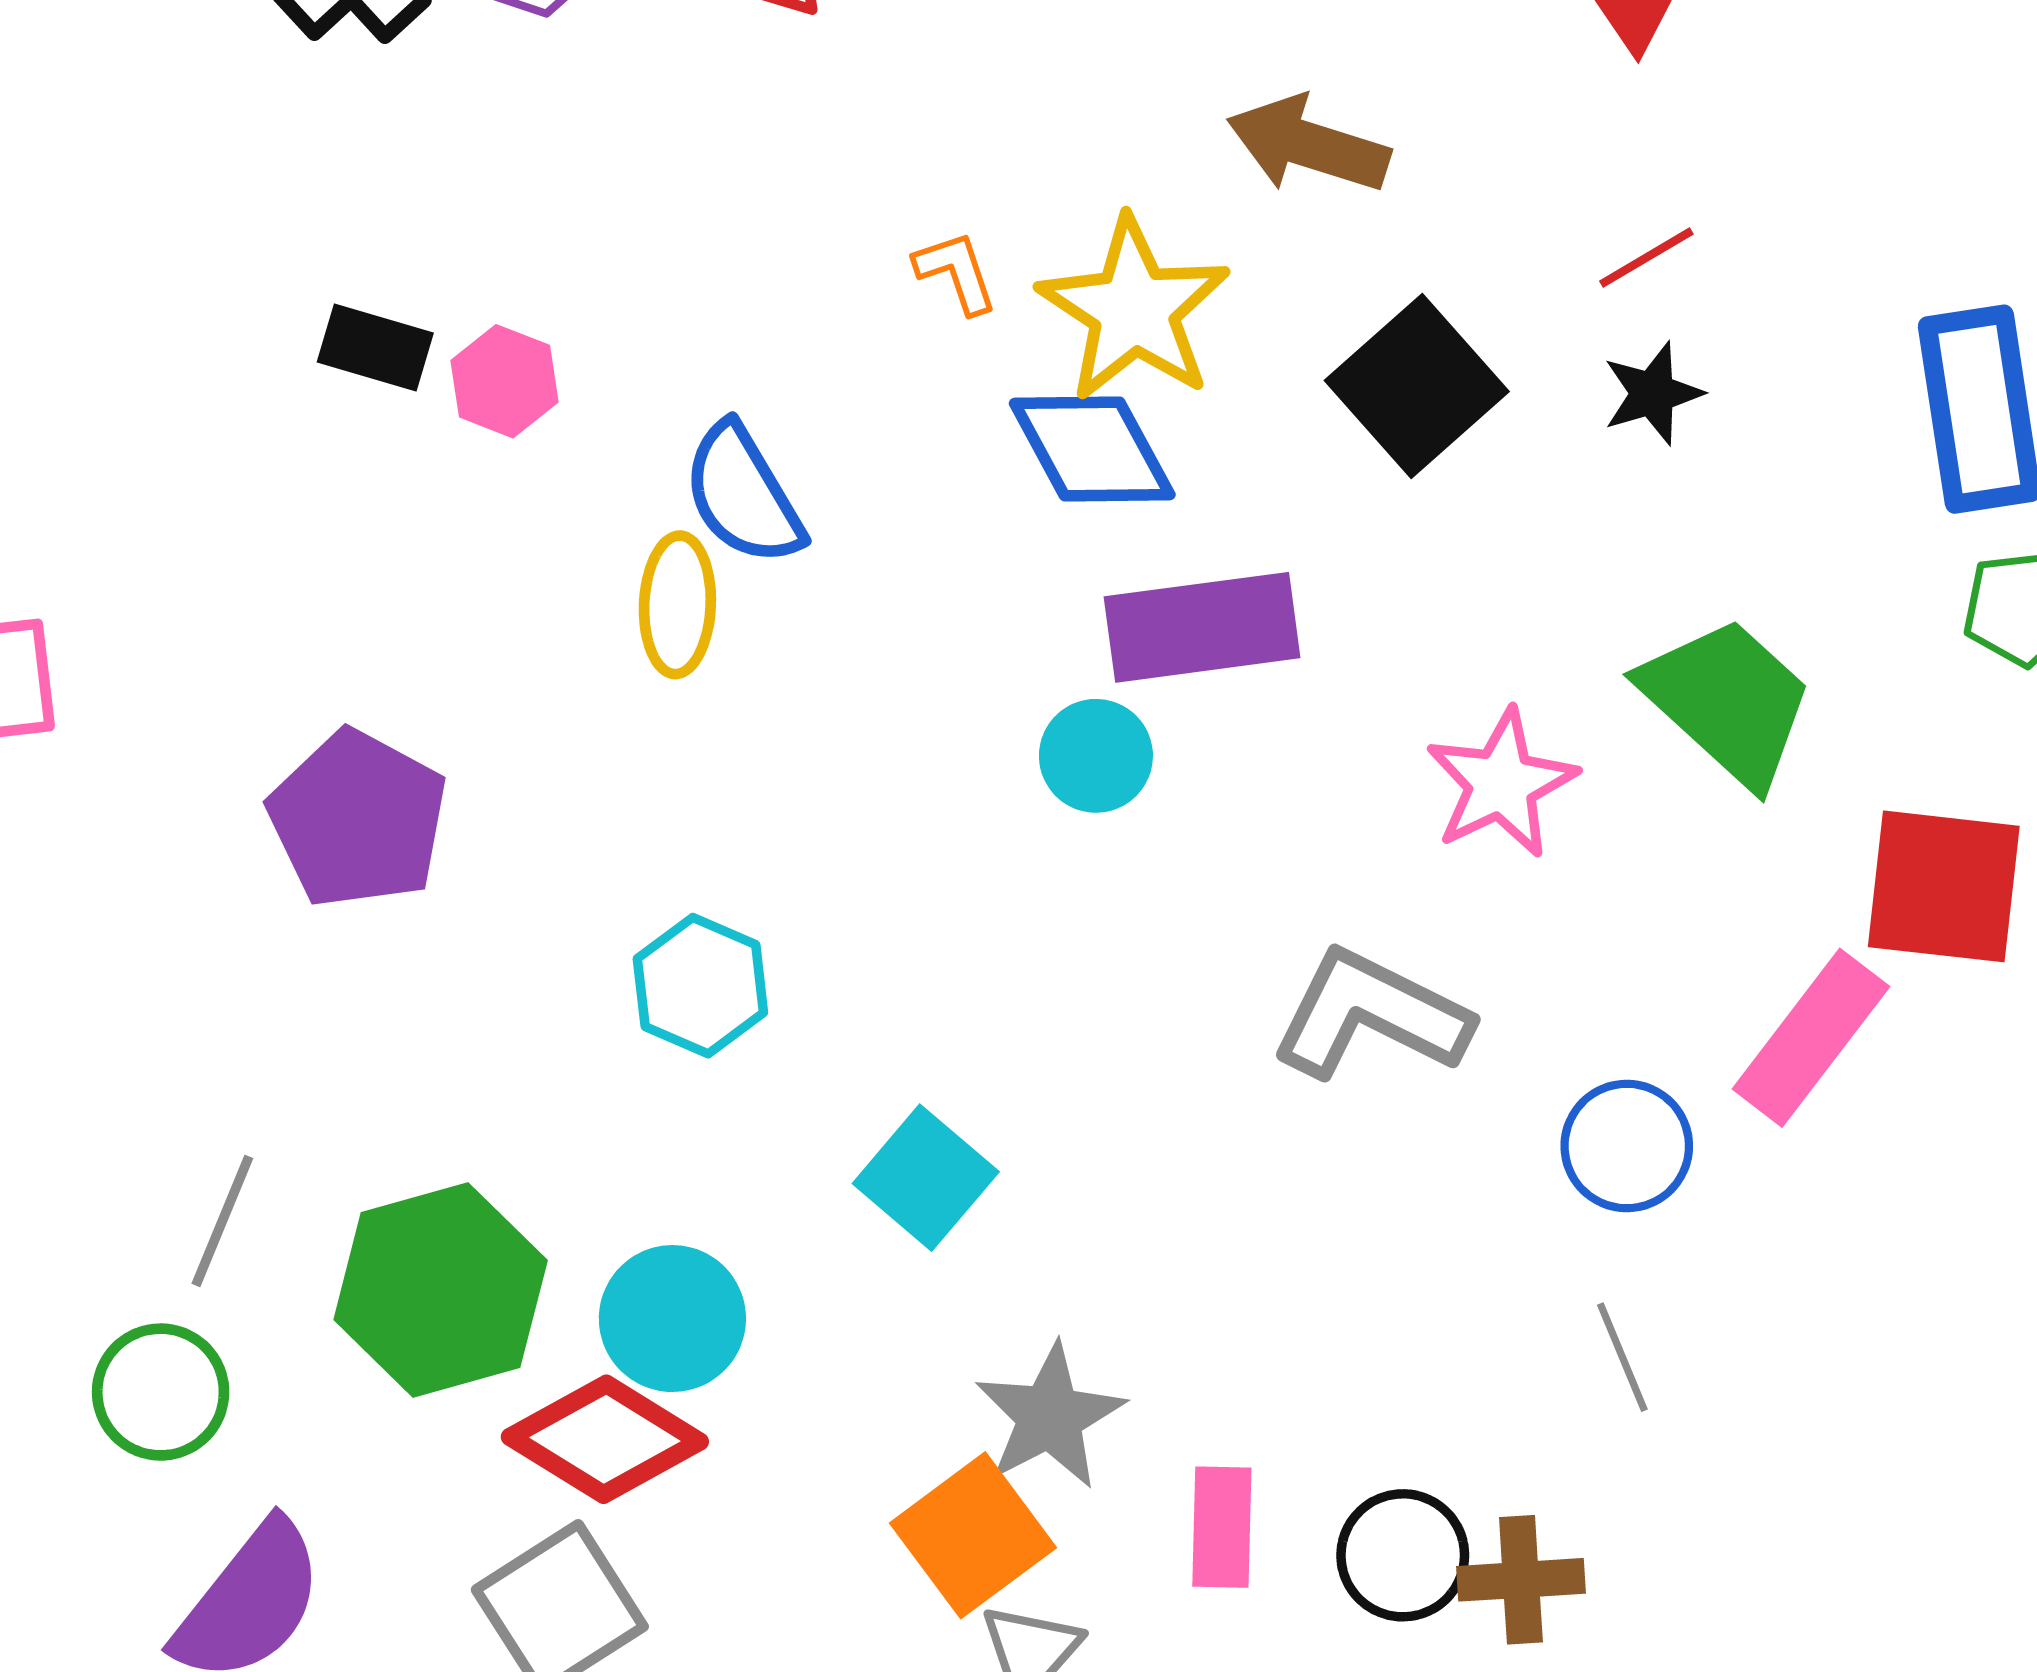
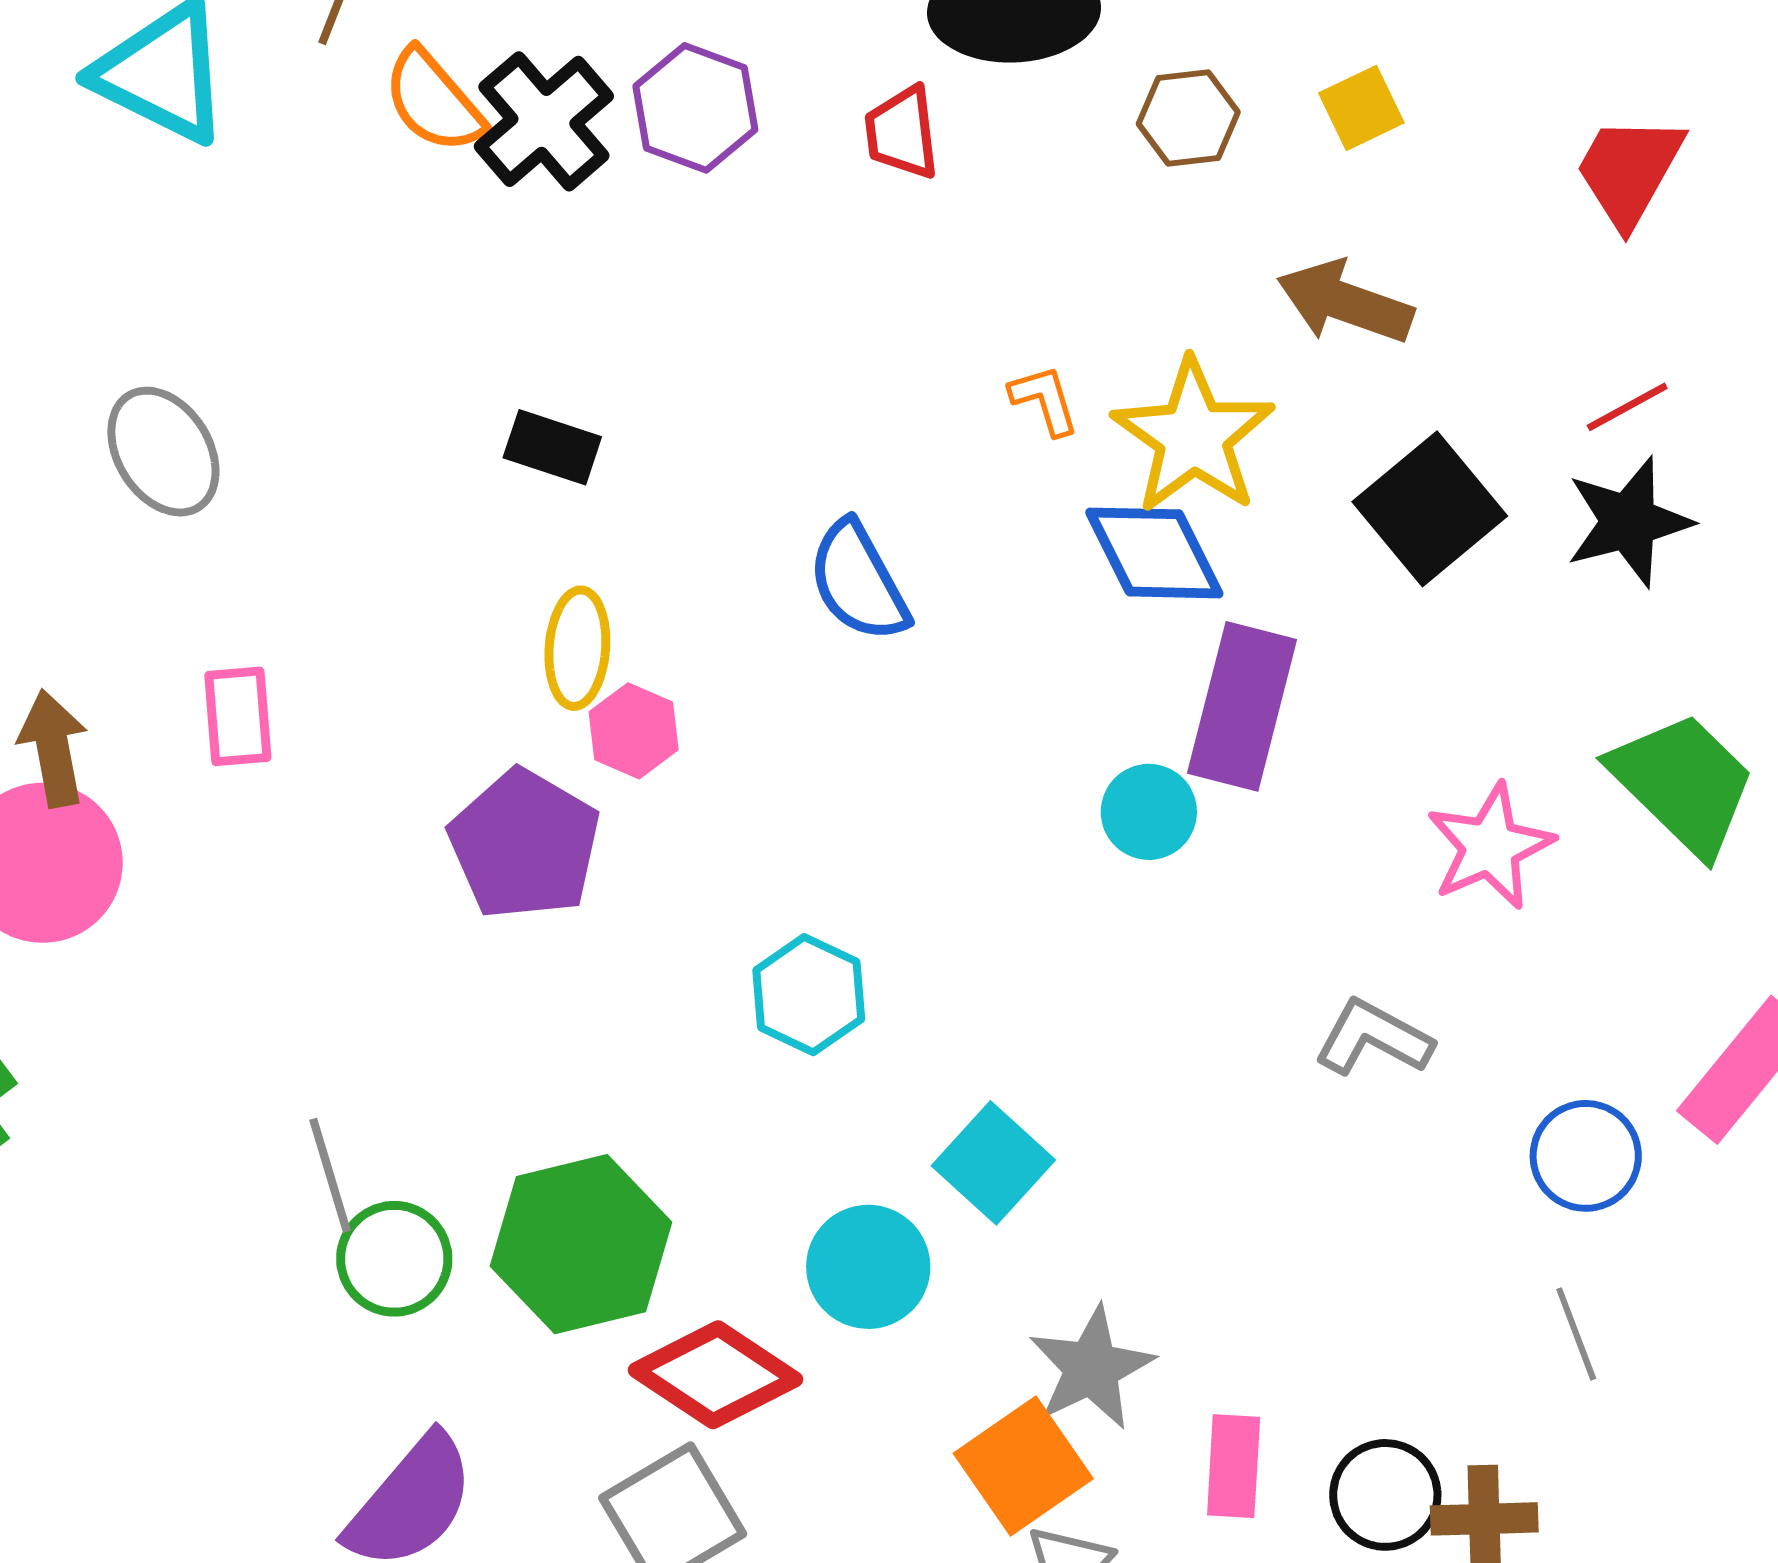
pink hexagon: (505, 381) -> (634, 731), moved
black star: (1653, 393) -> (1629, 522), size x1.5
yellow ellipse: (677, 605) -> (577, 648), moved
purple rectangle: (1202, 627) -> (1242, 706), turned -70
gray L-shape: (1371, 1015) -> (1373, 1038), size x0.7
gray line: (222, 1221) -> (330, 1175), moved, turned -41
cyan circle: (672, 1319) -> (868, 1267), moved
green circle: (161, 1392) -> (394, 1259), moved

